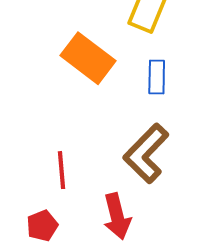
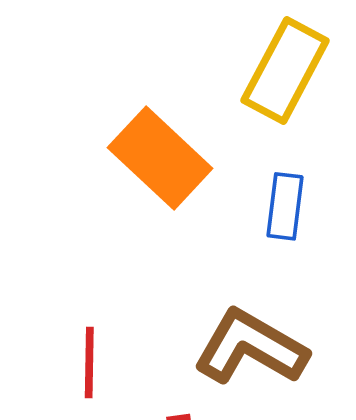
brown L-shape: (146, 153) -> (251, 347), turned 70

